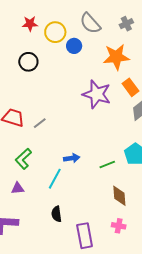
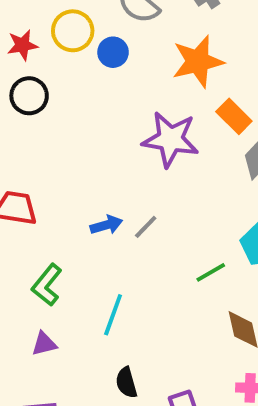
red star: (30, 24) -> (23, 45), moved
gray line: (40, 123) -> (146, 227), moved
blue arrow: (72, 158) -> (106, 225), moved

